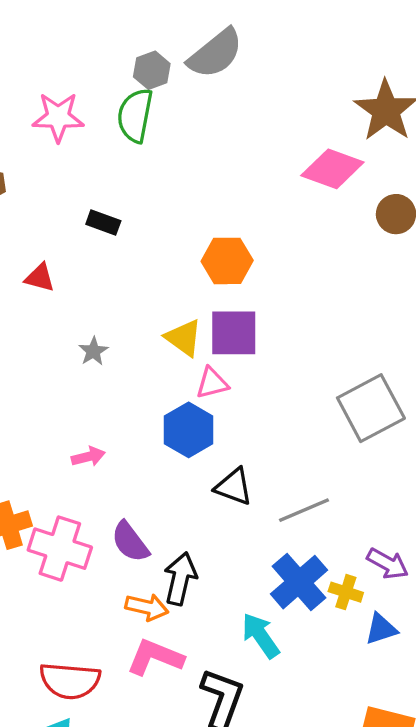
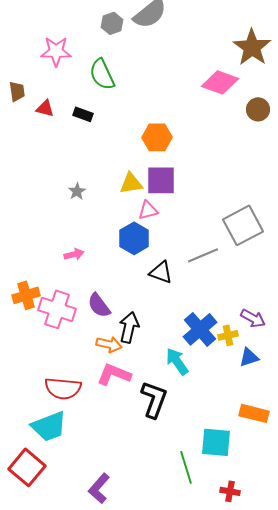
green semicircle: (135, 115) -> (102, 74), moved, turned -36
red triangle: (40, 278) -> (45, 108), moved
yellow triangle: (184, 338) -> (131, 183), turned -45
gray line: (304, 510) -> (203, 255), moved
yellow cross: (346, 592) -> (228, 335), turned -30

